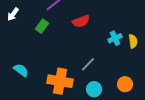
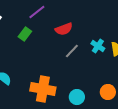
cyan cross: (115, 38) -> (98, 46), turned -32
gray line: (88, 64) -> (72, 51), moved

